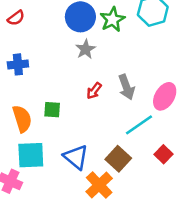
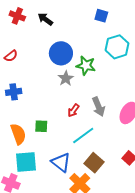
green star: (113, 19) -> (86, 66), moved, turned -30
cyan line: (139, 125) -> (83, 136), moved

